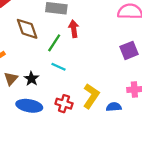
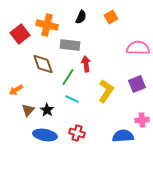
yellow L-shape: (91, 96) -> (106, 91), moved
blue semicircle: (114, 107) -> (123, 136), size x1.5

